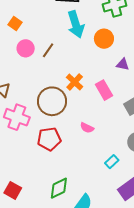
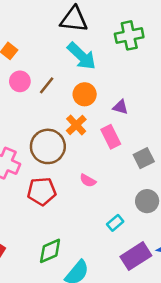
cyan arrow: (76, 24) -> (82, 56), turned -32
orange circle: (104, 39) -> (85, 94), moved
purple triangle: (123, 64) -> (120, 107), moved

